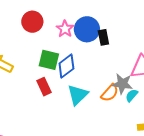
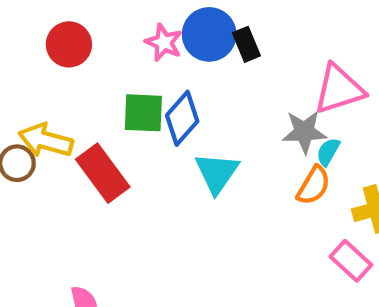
red circle: (32, 22) -> (69, 44), moved
red rectangle: (44, 87) -> (103, 173), moved, size x1.5
orange semicircle: (110, 93) -> (314, 185), moved

